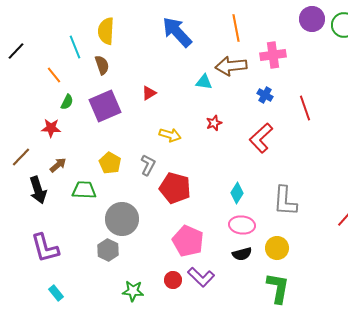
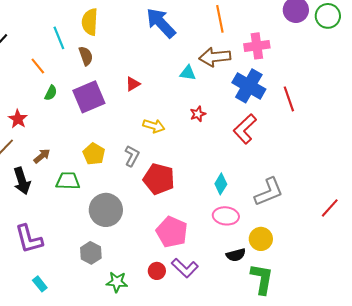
blue cross: (265, 95) -> (249, 86), size x2.0
red star: (51, 128) -> (18, 119), moved, turned 30
gray L-shape: (285, 201) -> (269, 192), turned -116
gray hexagon: (108, 250) -> (91, 253), moved
black semicircle: (242, 254) -> (236, 255), moved

